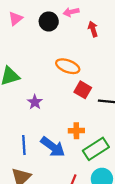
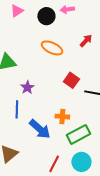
red arrow: (93, 29) -> (86, 41), moved, turned 56
orange ellipse: (68, 66) -> (52, 48), moved
blue line: (24, 145) -> (17, 109), moved

